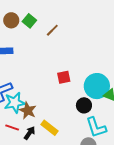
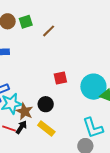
green square: (29, 21) -> (26, 22), turned 32
black circle: (84, 105) -> (46, 104), moved
black arrow: (30, 133) -> (21, 127), moved

